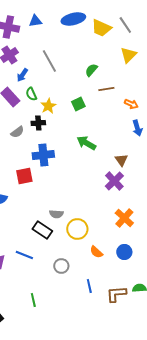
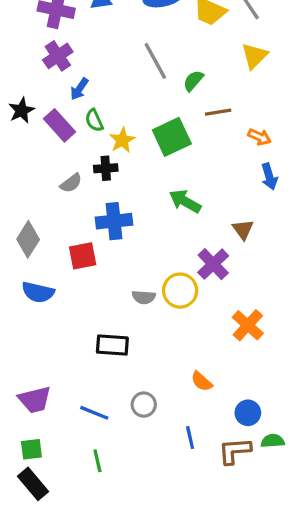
gray line: (49, 61) -> (155, 61), moved
green square: (78, 104) -> (172, 137), size x1.6
purple cross: (114, 181) -> (213, 264), moved
gray semicircle: (56, 214) -> (144, 297), moved
yellow circle: (77, 229) -> (180, 291), moved
black rectangle: (42, 230) -> (112, 345), turned -30
blue circle: (124, 252) -> (248, 413), moved
blue line: (24, 255) -> (94, 413), moved

